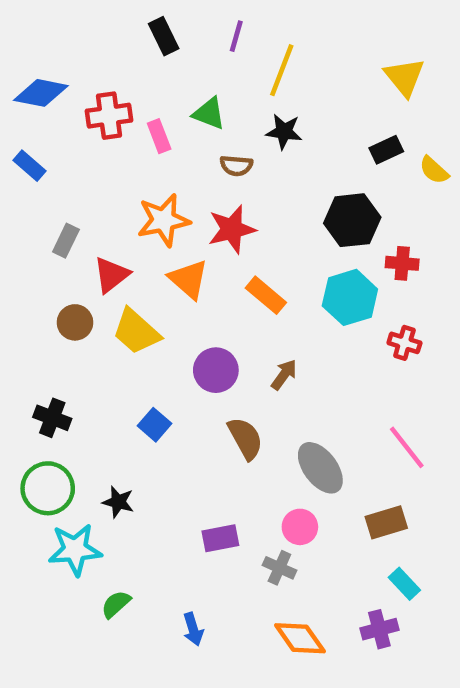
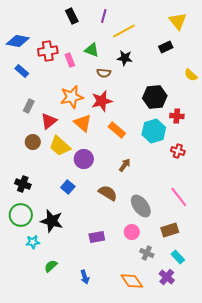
yellow line: (282, 70) -> (124, 31), turned 40
yellow triangle: (404, 77) -> (178, 21), moved
black rectangle: (386, 150) -> (166, 47), moved
blue rectangle: (30, 166) -> (22, 71), moved
purple circle: (216, 370) -> (84, 159), moved
brown semicircle: (245, 438) -> (108, 193), turned -30
black star: (118, 502) -> (52, 221), size x1.6
cyan star: (75, 550) -> (33, 242), size x0.6
gray cross: (279, 568) -> (147, 253), moved
purple cross: (379, 629) -> (167, 277), turned -35

